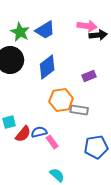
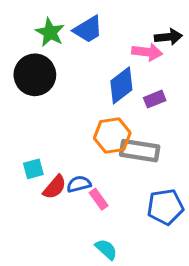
pink arrow: (87, 26) -> (147, 52), moved
blue diamond: (47, 67) -> (121, 85), moved
gray rectangle: (79, 110) -> (140, 151), size x1.4

